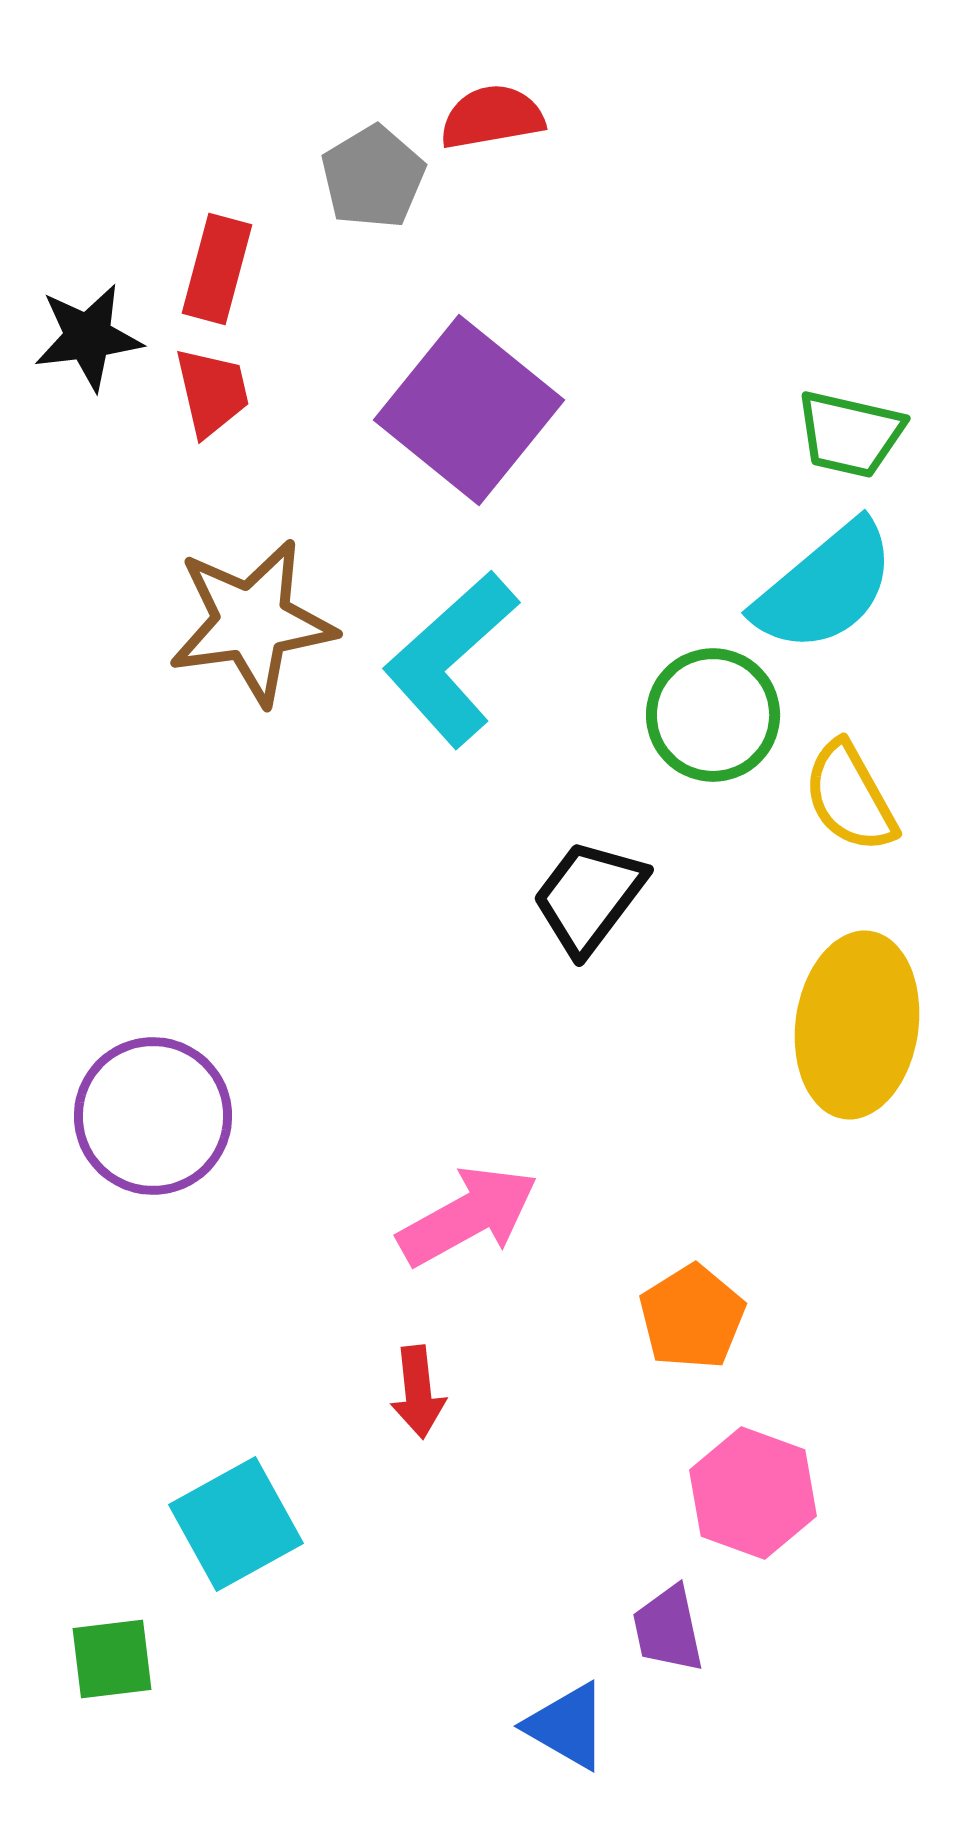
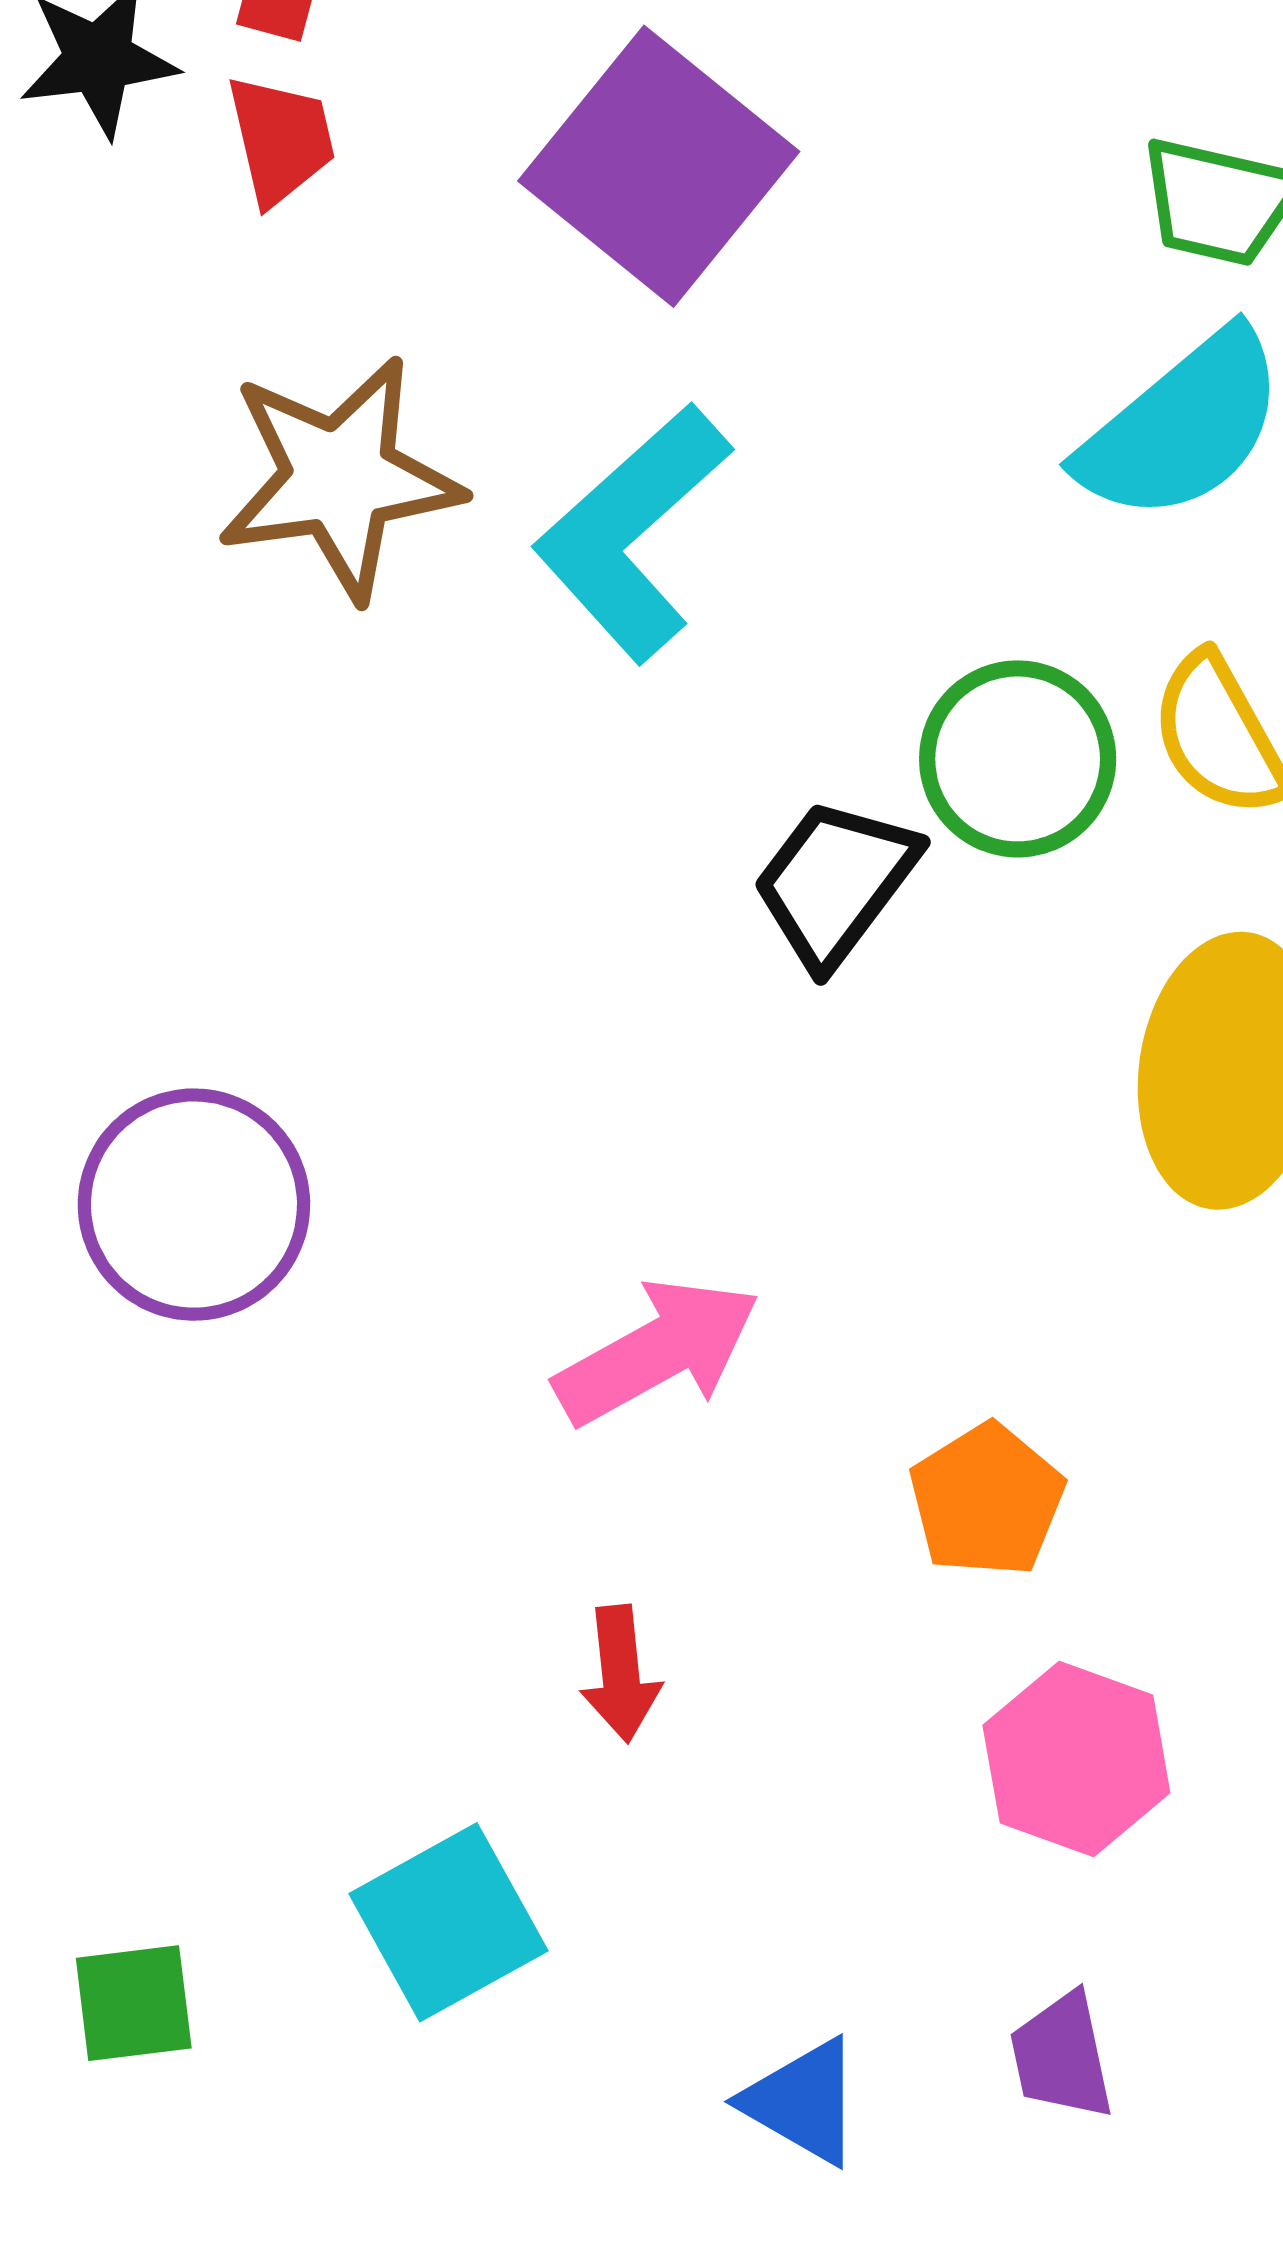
green circle: (713, 715) -> (1018, 759), moved
red arrow: (418, 1392) -> (620, 1674), moved
cyan square: (236, 1524) -> (448, 1922), moved
purple trapezoid: (668, 1629) -> (1062, 2056), moved

